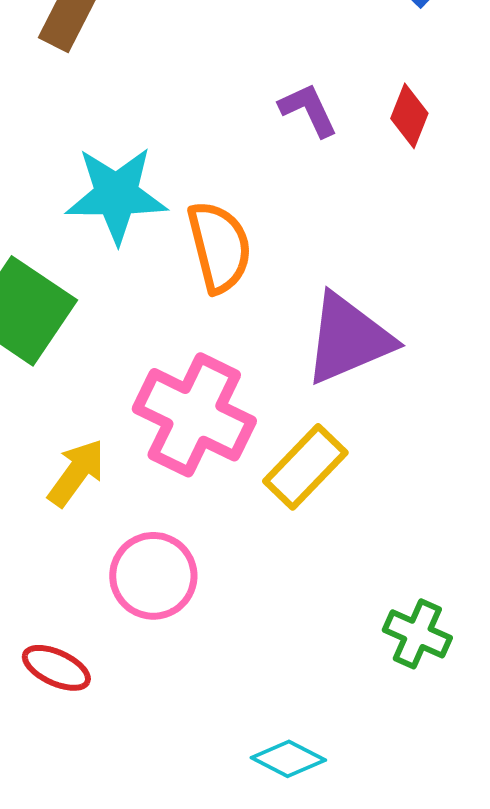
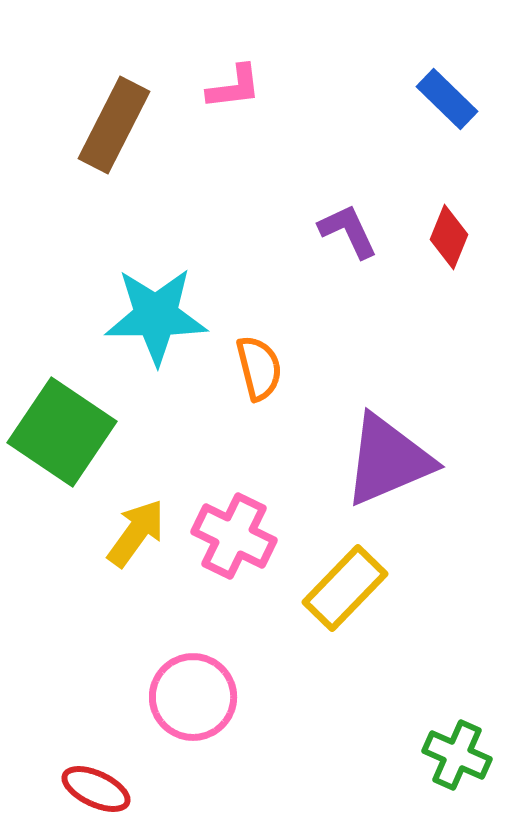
orange semicircle: (219, 247) -> (259, 368), size x0.7
pink cross: (194, 415) -> (234, 536), size x0.7
yellow arrow: (76, 473) -> (136, 533), moved

